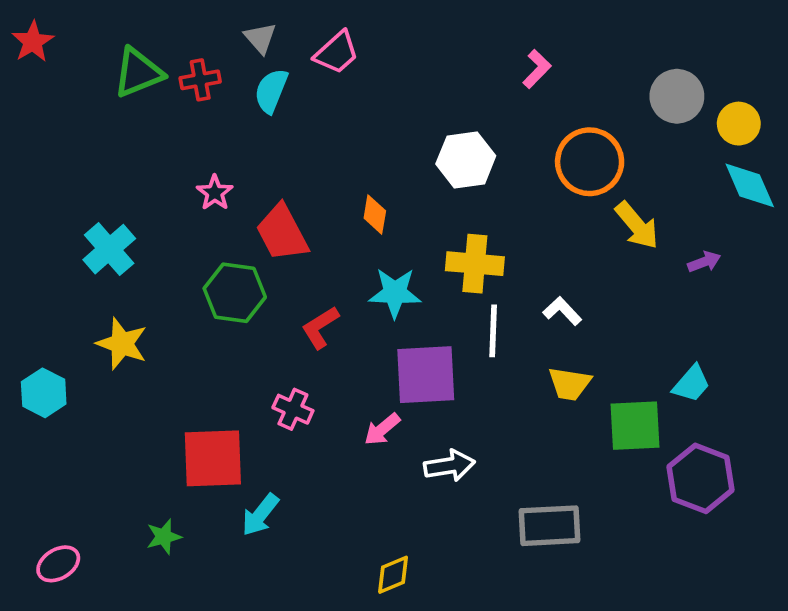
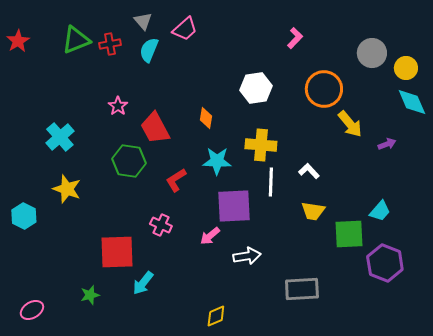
red star: (33, 42) -> (18, 41), moved

